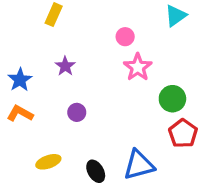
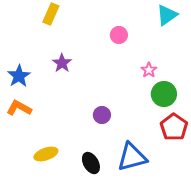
pink star: (138, 67) -> (149, 70), moved, size x0.6
purple circle: (77, 112) -> (102, 115), moved

